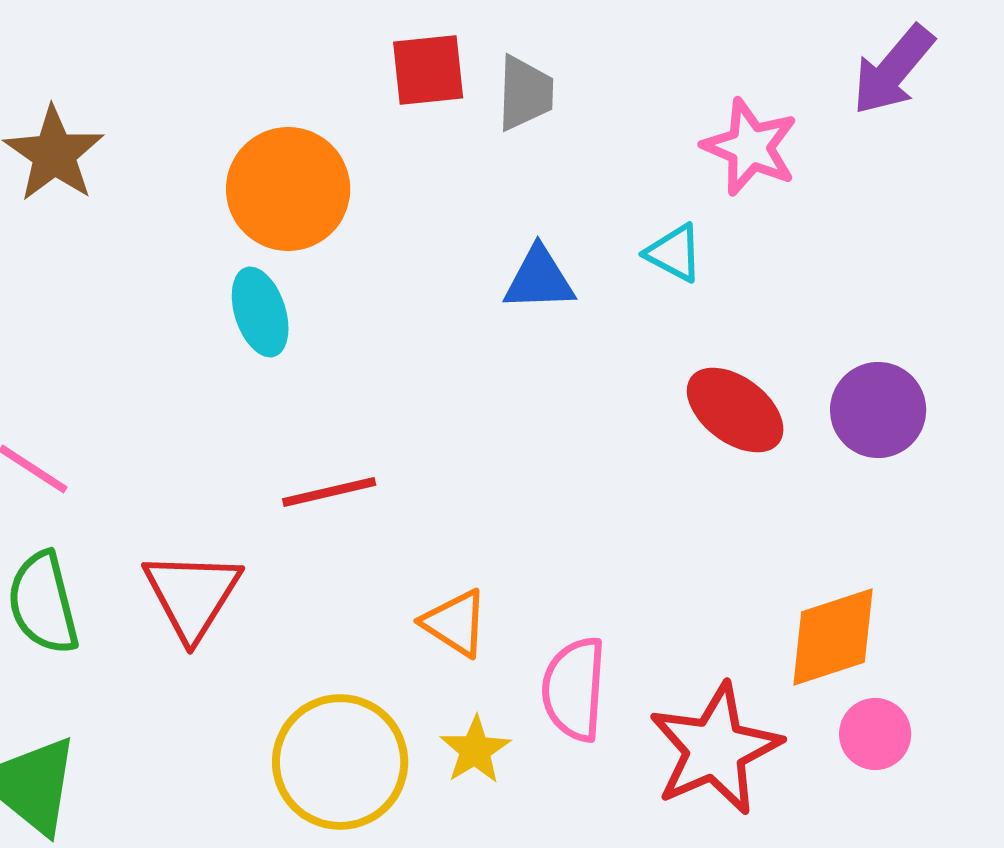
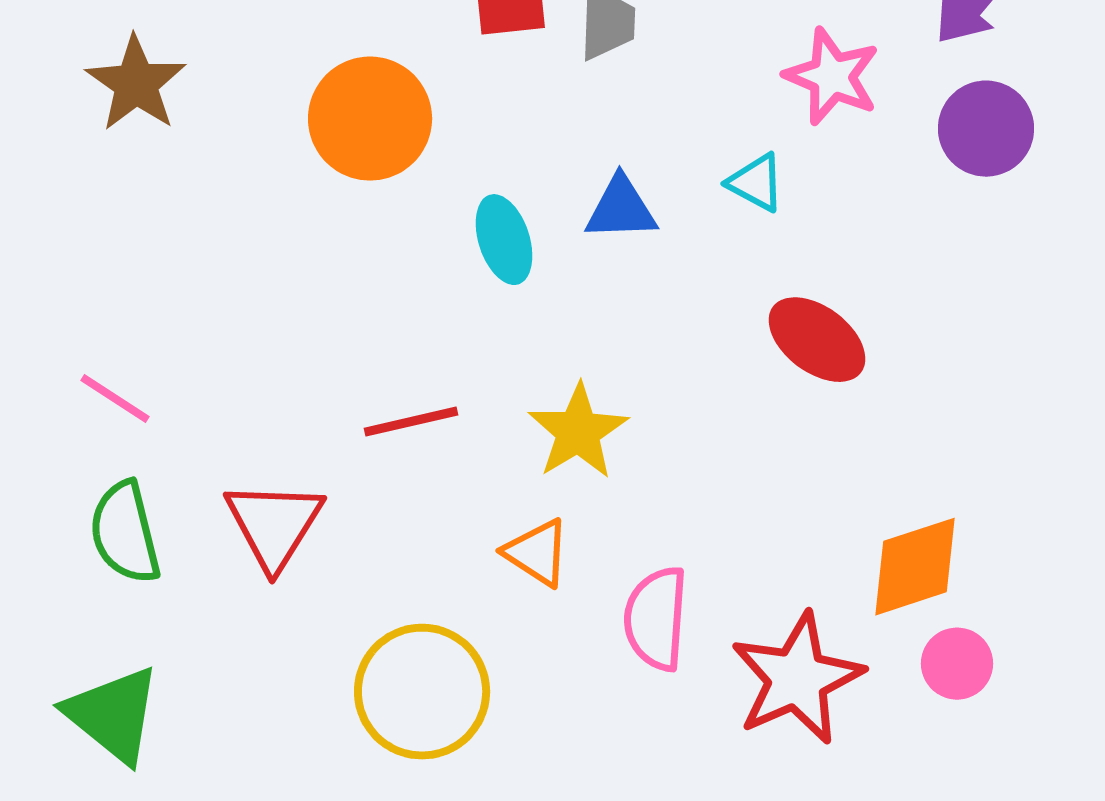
cyan ellipse: (260, 312) -> (504, 240), moved
purple circle: (878, 410) -> (986, 129), moved
yellow star: (475, 750) -> (578, 432), moved, size x1.4

